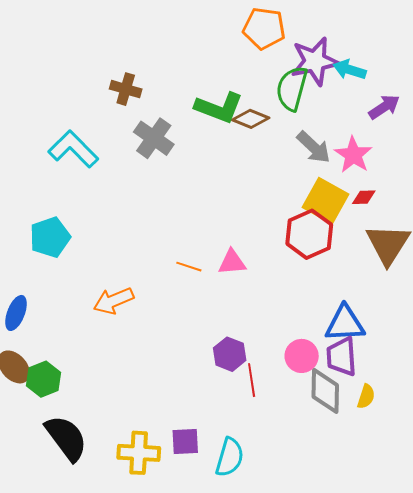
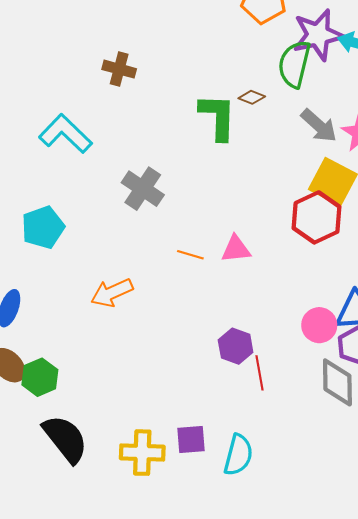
green L-shape: (219, 108) -> (218, 117), moved, turned -108
brown diamond: (251, 119) -> (252, 97), size x0.7
gray cross: (154, 138) -> (143, 189), moved
pink circle: (302, 356) -> (319, 325), moved

